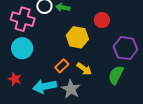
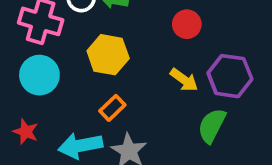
yellow hexagon: (77, 37) -> (108, 55), moved
yellow arrow: (84, 69) -> (184, 80), moved

